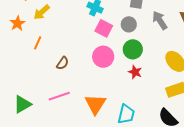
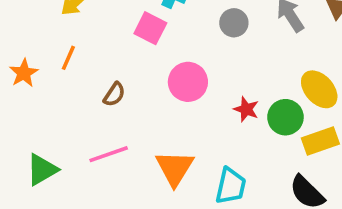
orange star: (17, 23) -> (24, 73), moved
pink square: (104, 28) -> (150, 28), moved
green circle: (133, 49) -> (285, 117), moved

